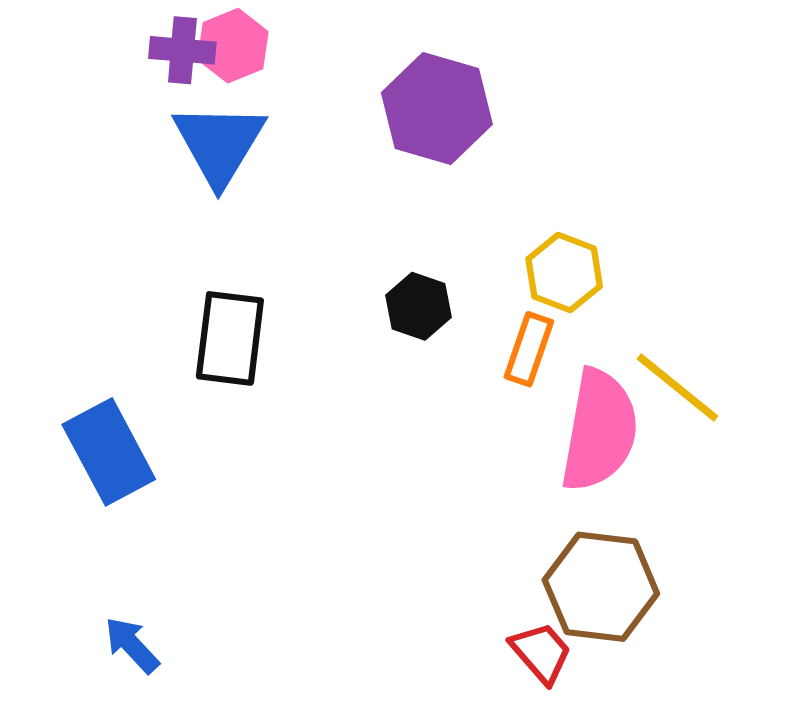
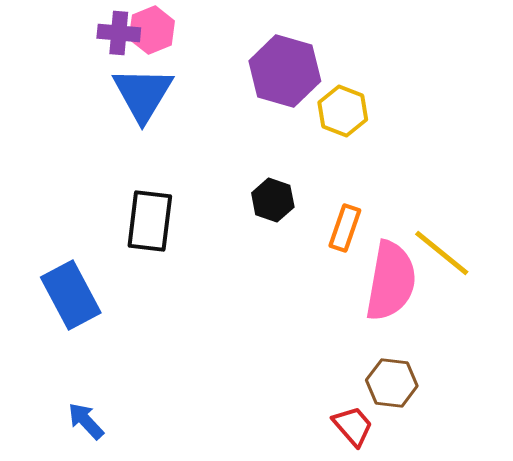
yellow hexagon: (564, 273) -> (343, 111), moved
brown hexagon: (601, 587) -> (392, 383), size x0.7

